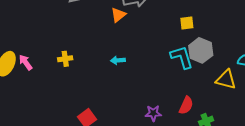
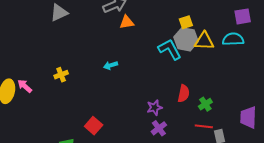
orange triangle: (118, 15) -> (127, 22), moved, turned 42
yellow square: (187, 23) -> (186, 22), moved
yellow triangle: (226, 80) -> (204, 41), moved

